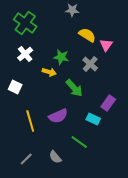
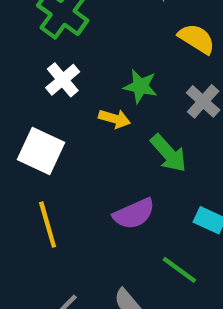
white square: (15, 87) -> (41, 151), size x1.5
yellow line: (30, 121) -> (48, 225), moved

